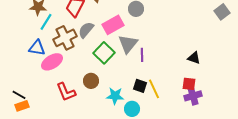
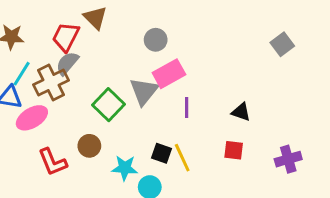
cyan line: (46, 22) -> (22, 74), moved
pink rectangle: (113, 25) -> (169, 74), moved
gray semicircle: (86, 30) -> (67, 63), moved
purple line: (142, 55) -> (187, 108), moved
purple cross: (193, 96) -> (288, 159), moved

